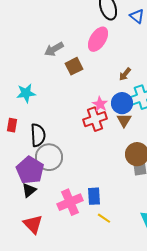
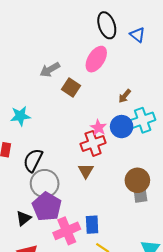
brown square: (74, 66) -> (71, 88), turned -30
brown triangle: (124, 120) -> (86, 171), moved
black semicircle: (38, 135) -> (33, 160), turned -150
purple pentagon: (30, 170) -> (47, 207), moved

